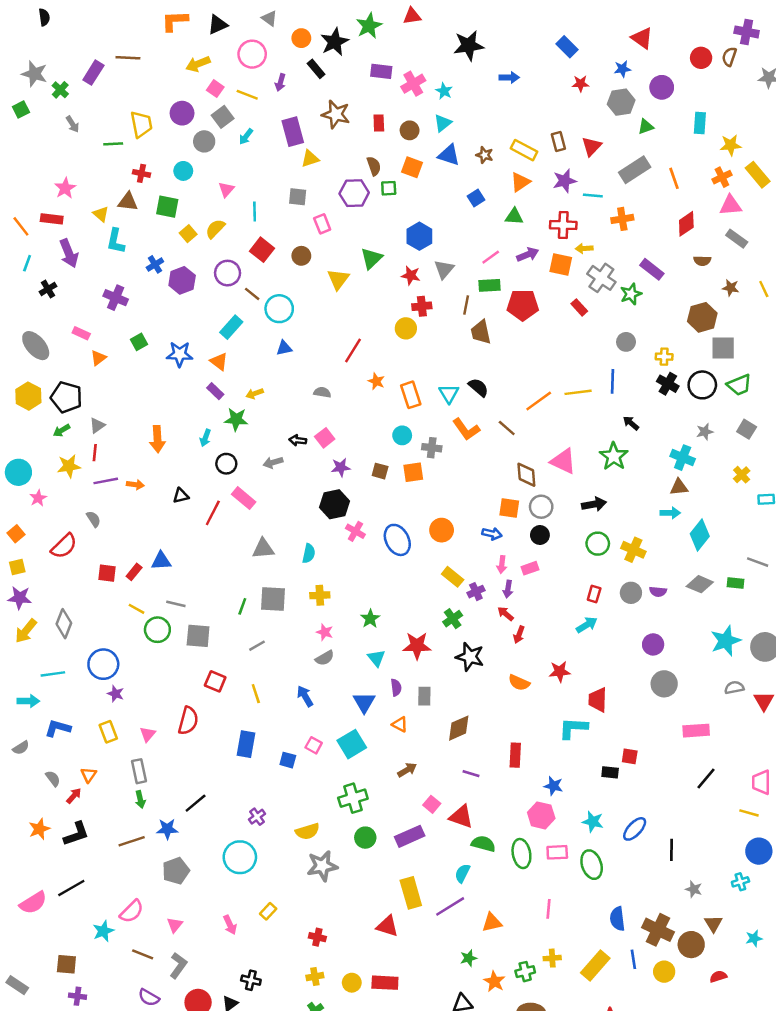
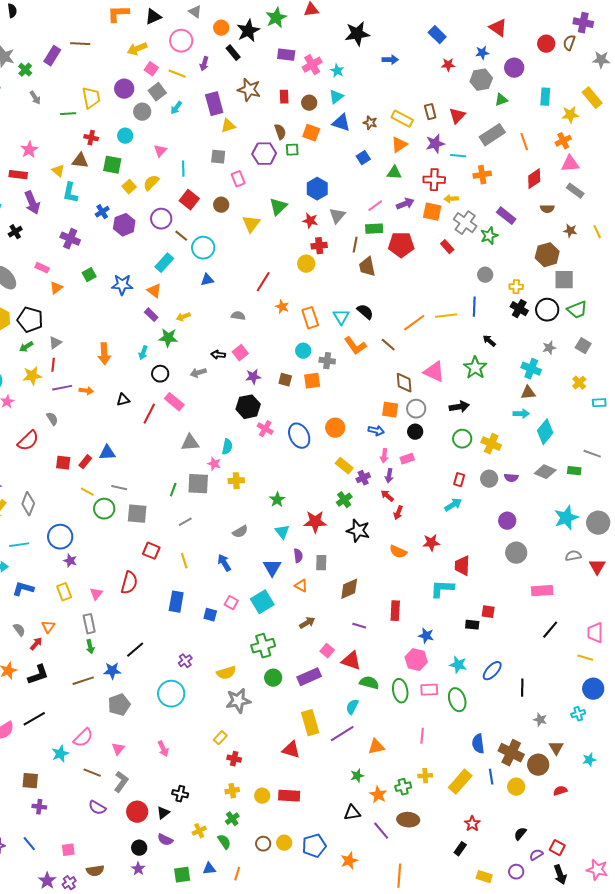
yellow rectangle: (758, 175) -> (592, 98), moved
pink star: (325, 632) -> (214, 464), moved
yellow rectangle: (268, 911) -> (220, 738), moved

